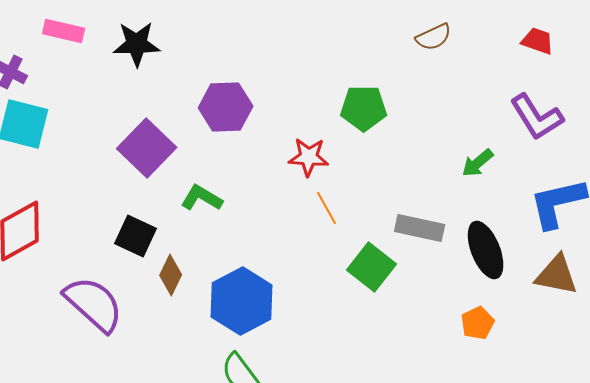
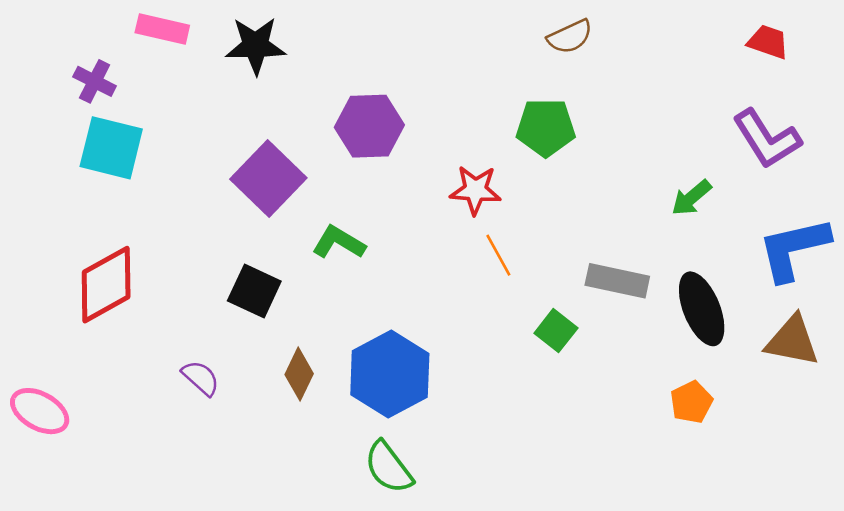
brown semicircle: (434, 37) -> (570, 37), moved
green square: (372, 267) -> (556, 331), size x0.7
brown diamond: (171, 275) -> (299, 374), moved
purple semicircle: (94, 304) -> (201, 378), size x0.5

